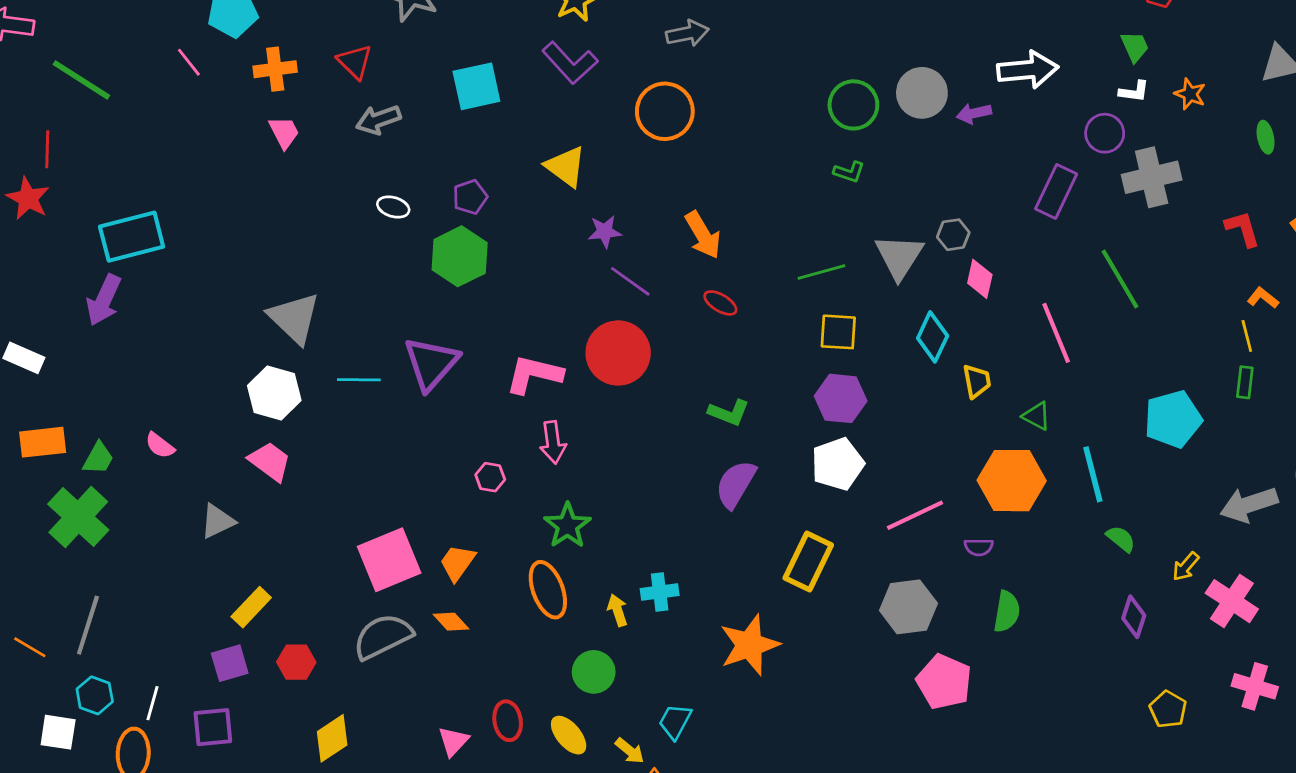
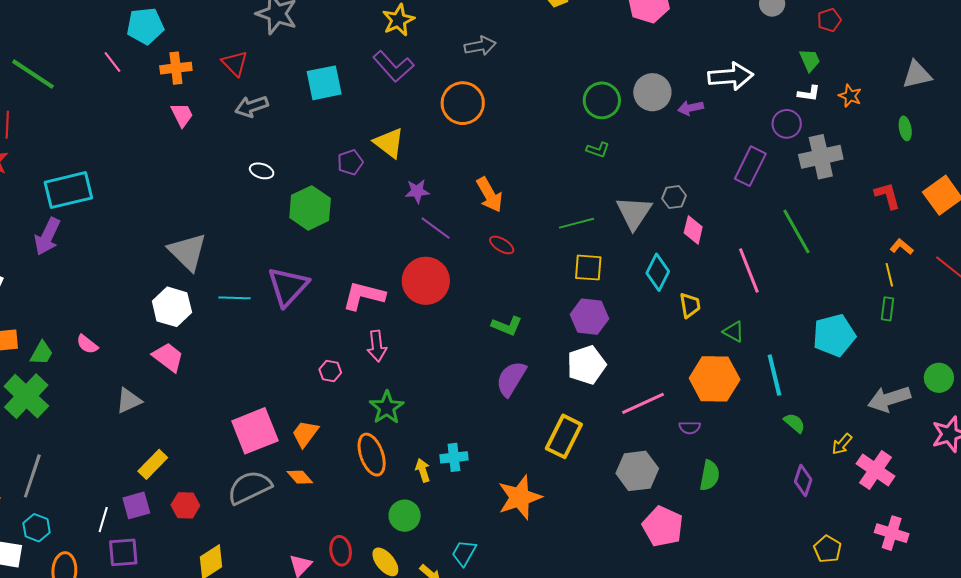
purple pentagon: (470, 197) -> (350, 162), moved
white line: (152, 703) -> (103, 520), moved

